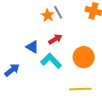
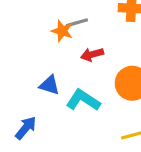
gray line: (58, 12) -> (77, 23), turned -64
red arrow: (55, 39) -> (92, 54), moved, turned -152

